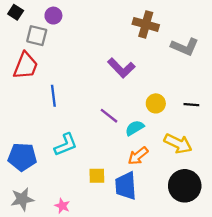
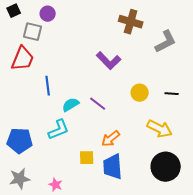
black square: (16, 12) -> (14, 11), turned 32
gray L-shape: (185, 47) -> (166, 42), turned -50
cyan semicircle: (135, 128) -> (71, 105), moved
orange arrow: (138, 156) -> (111, 139), moved

